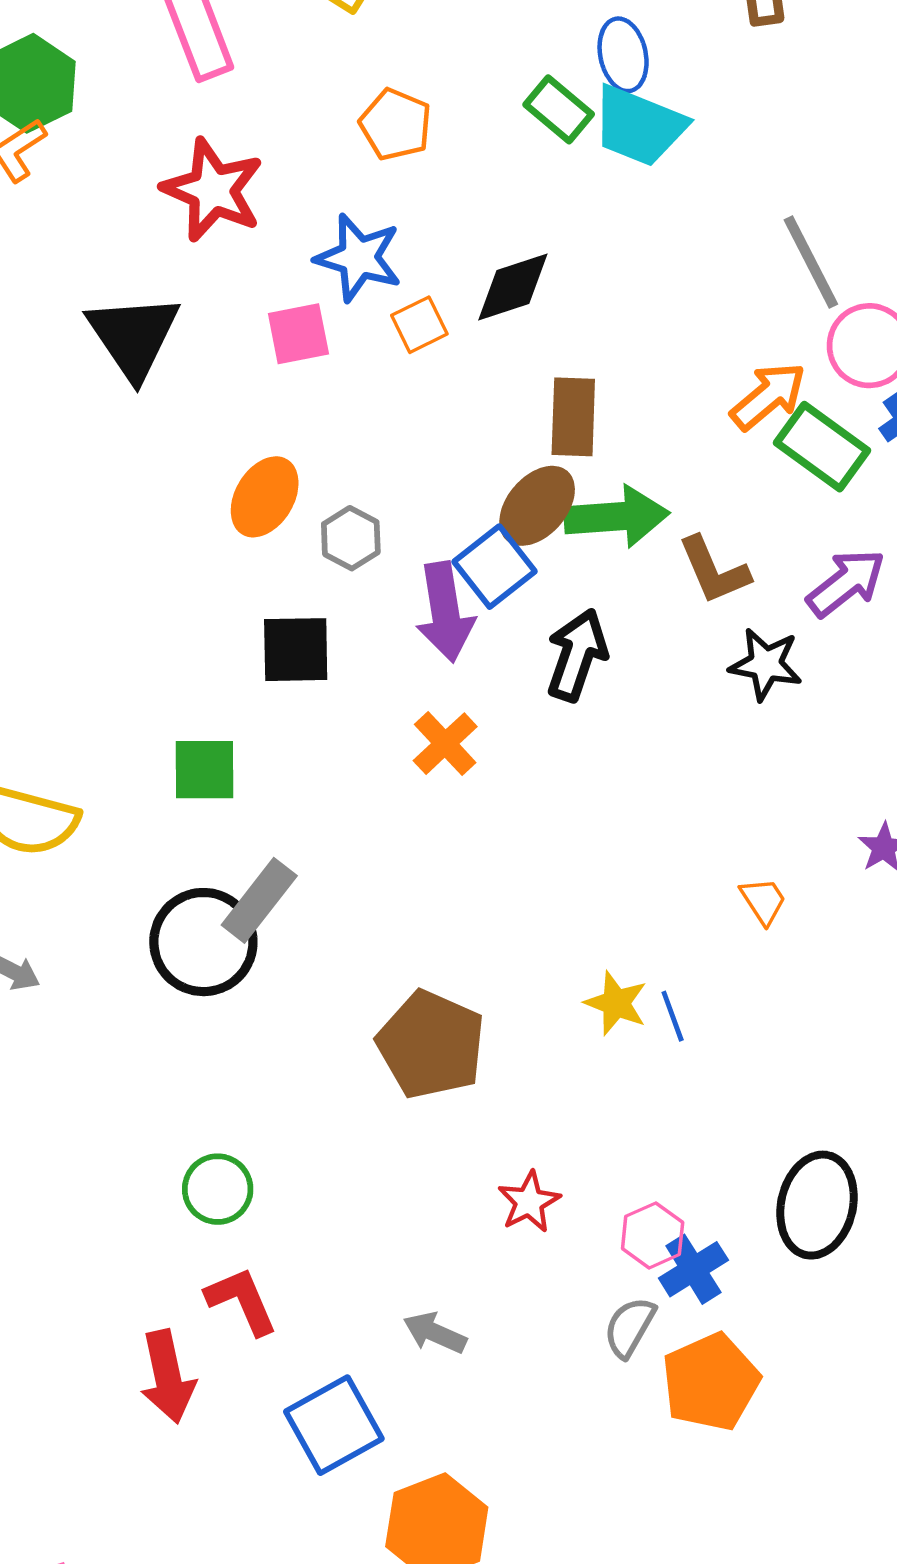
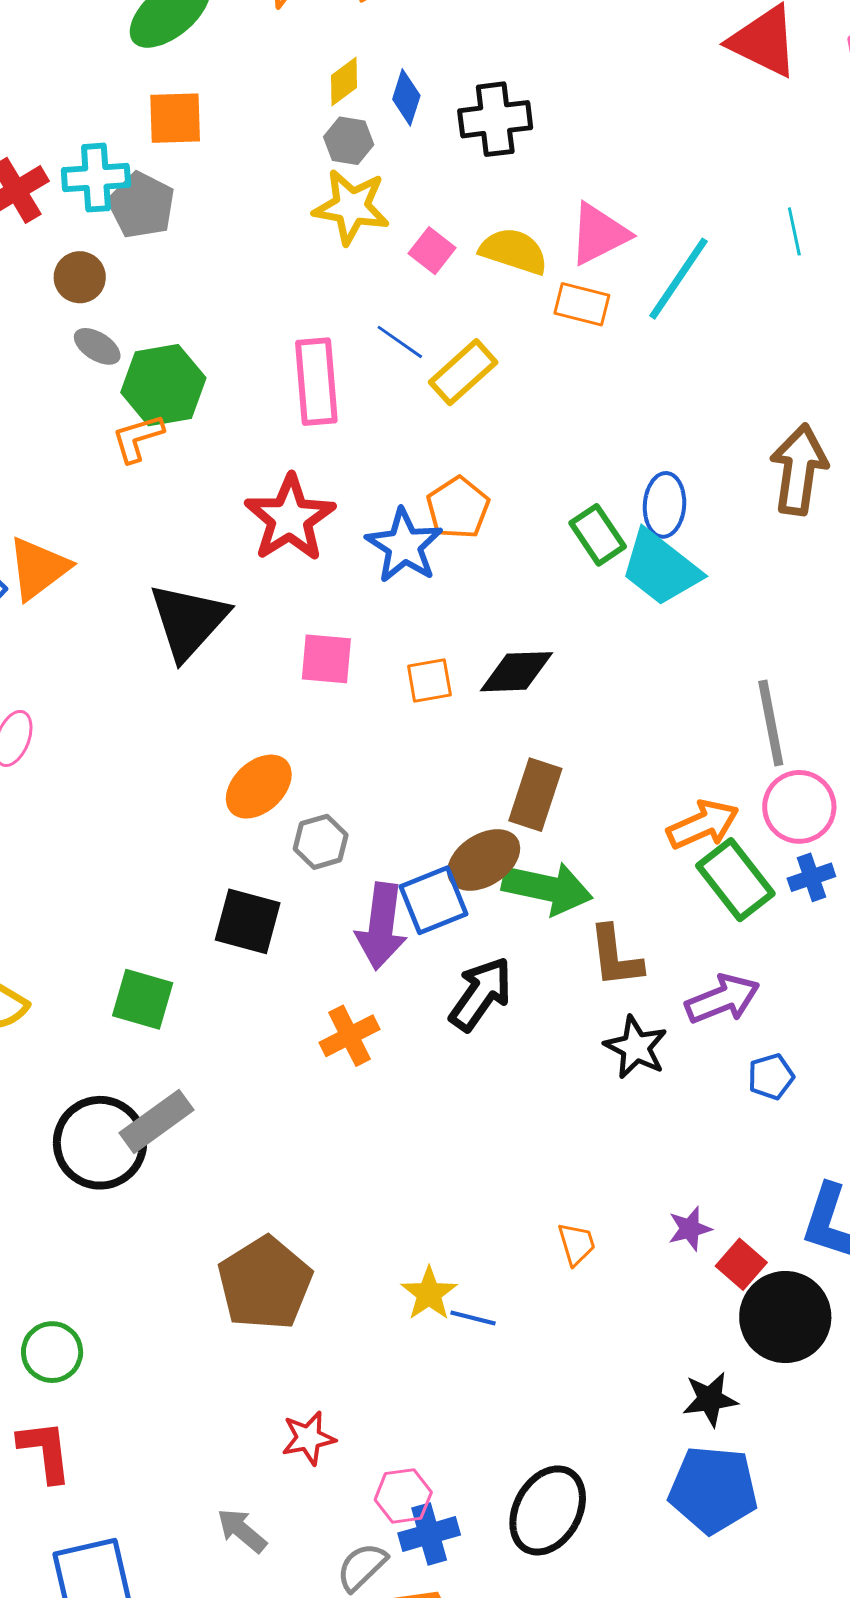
blue star: (359, 258) -> (404, 546), moved
blue line: (673, 1016) -> (473, 1318), turned -72
gray arrow: (435, 1333) -> (242, 1531), moved

